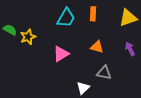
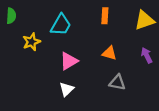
cyan trapezoid: (66, 18) -> (61, 25), moved
green semicircle: (10, 30) -> (11, 16), moved, turned 64
white triangle: (83, 88) -> (67, 89), moved

